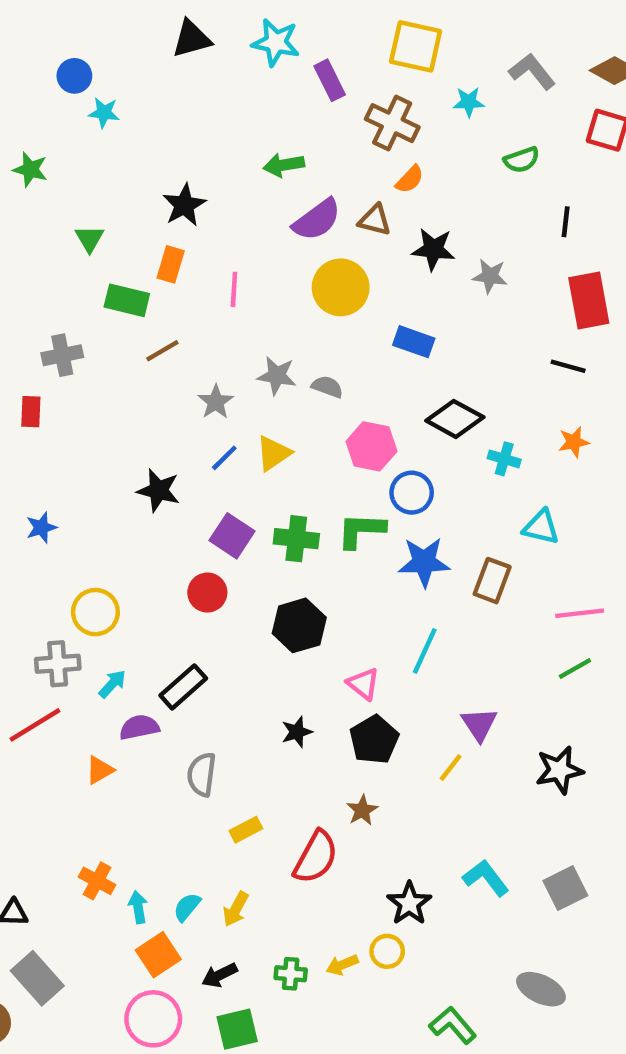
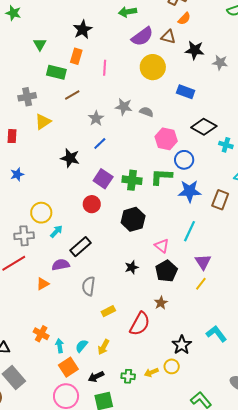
red rectangle: (31, 412) -> (12, 136), moved
yellow triangle: (273, 453) -> (43, 122), moved
cyan arrow: (112, 684) -> (56, 231), moved
purple triangle: (479, 724) -> (203, 262), moved

